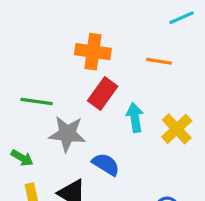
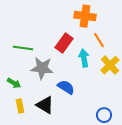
orange cross: (93, 52) -> (85, 16), moved
orange line: (159, 61) -> (99, 40), moved, turned 49

